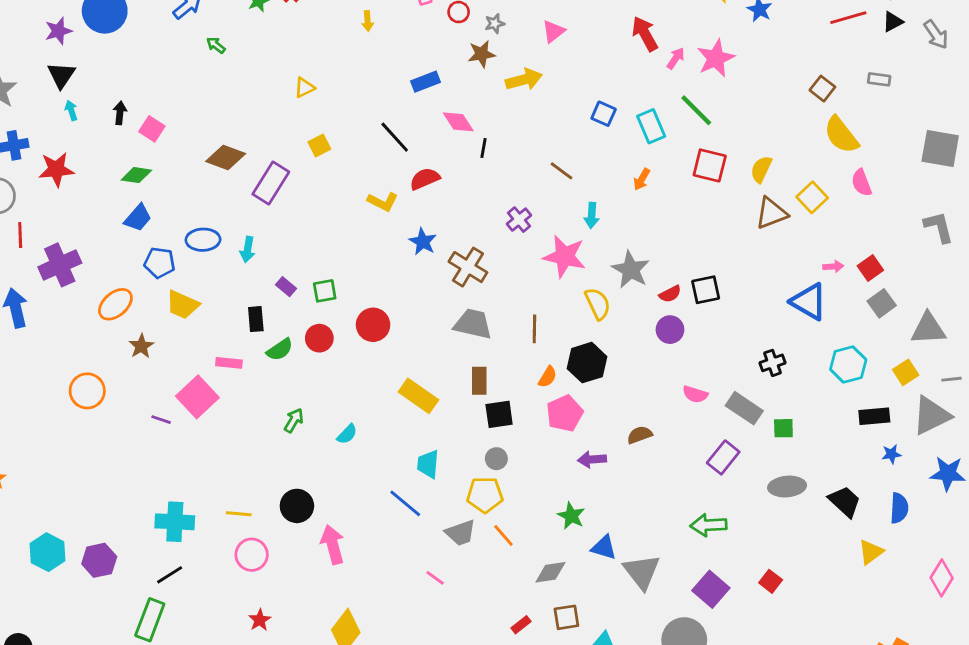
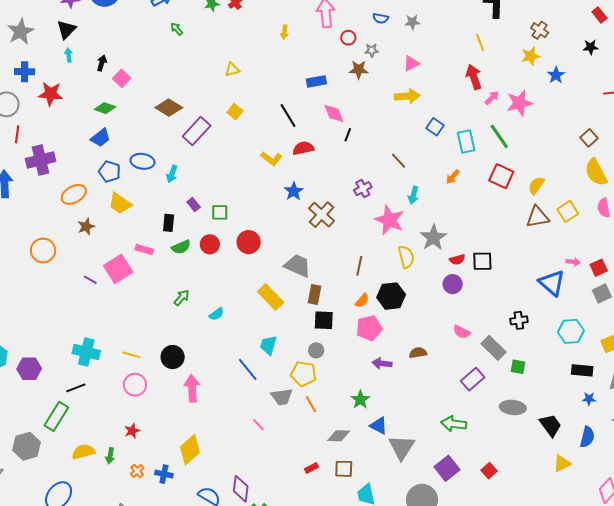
yellow arrow: (524, 80) -> (407, 96), moved
yellow square: (319, 146) -> (235, 112), turned -35
gray trapezoid: (473, 324) -> (298, 266), moved

